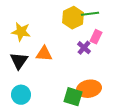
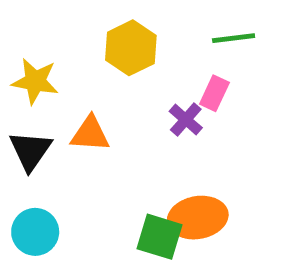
green line: (90, 14) -> (234, 38), moved
yellow hexagon: (73, 18) -> (131, 48), moved

